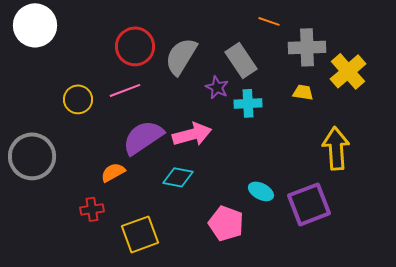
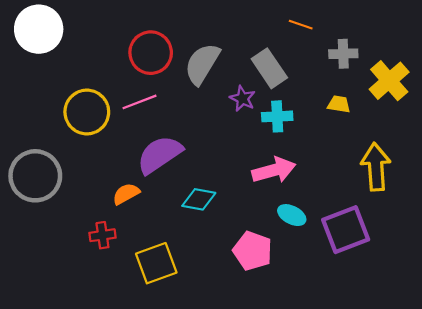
gray cross: (307, 47) -> (343, 54), size x0.7
yellow circle: (78, 99) -> (87, 112), size x1.4
pink arrow: (192, 134) -> (274, 170), moved

